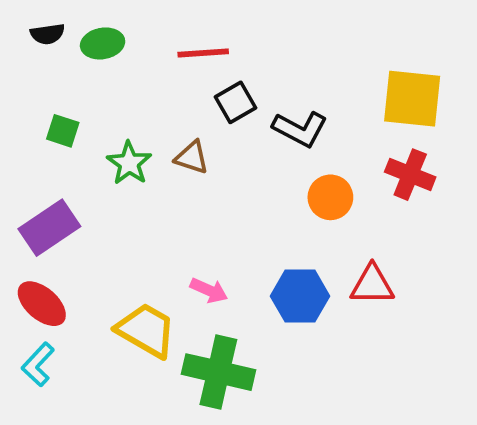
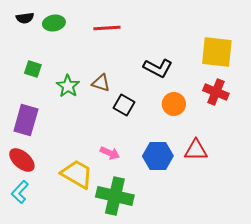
black square: (235, 102) -> (124, 105), moved, turned -30
purple rectangle: (49, 228) -> (26, 120), turned -40

